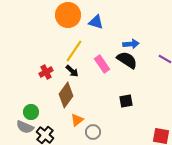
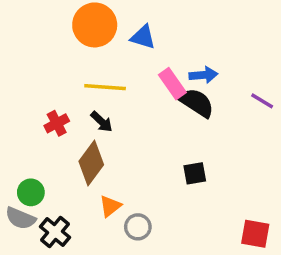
yellow line: (74, 51) -> (105, 87), turned 60
pink rectangle: (102, 64) -> (172, 84), moved

